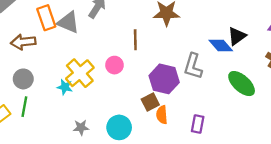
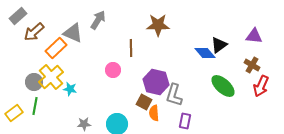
orange rectangle: (46, 18) -> (56, 48), moved, turned 65
brown arrow: (23, 42) -> (34, 32), moved, turned -35
gray L-shape: (193, 66) -> (174, 95), moved
yellow cross: (80, 73) -> (51, 77), moved
brown square: (150, 102) -> (144, 102), turned -35

